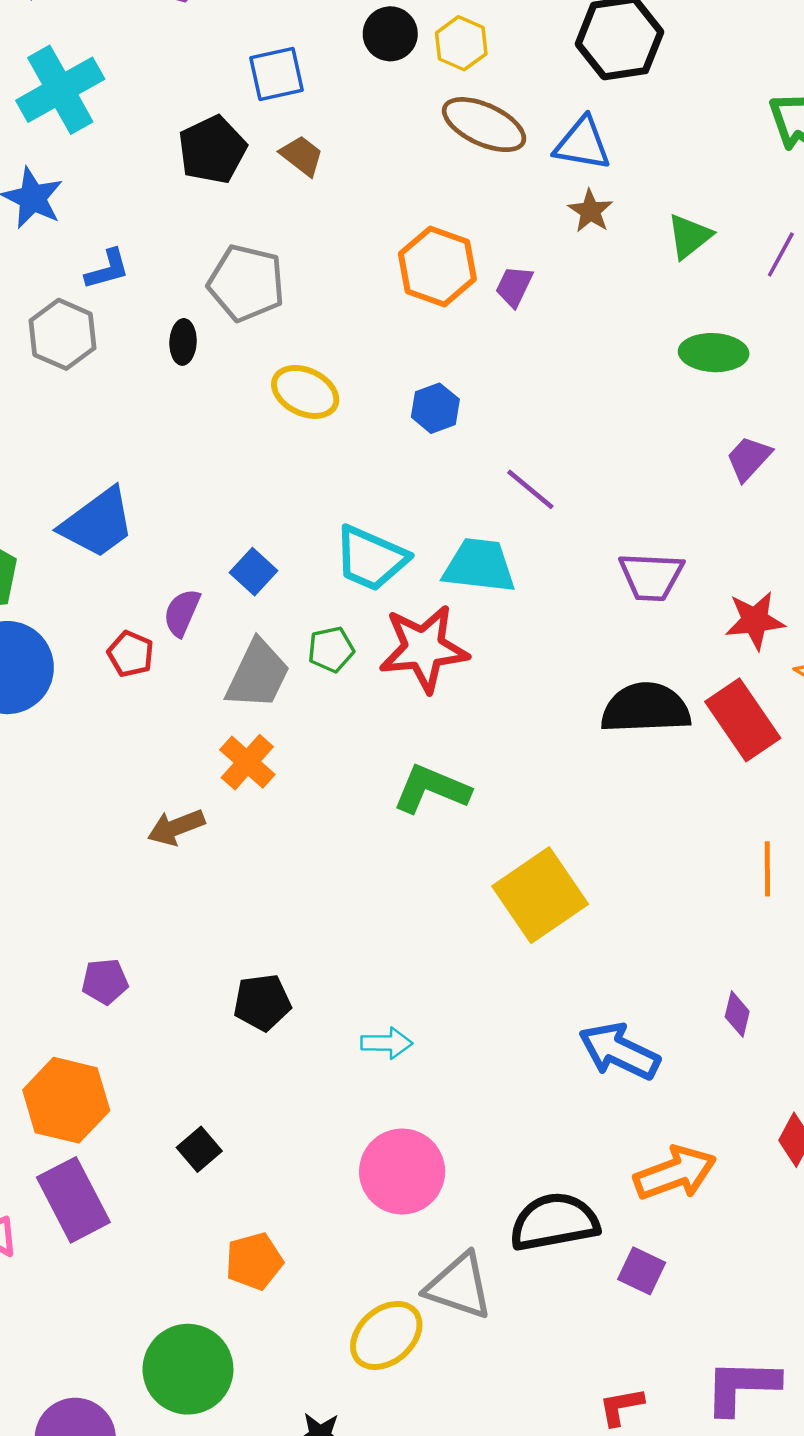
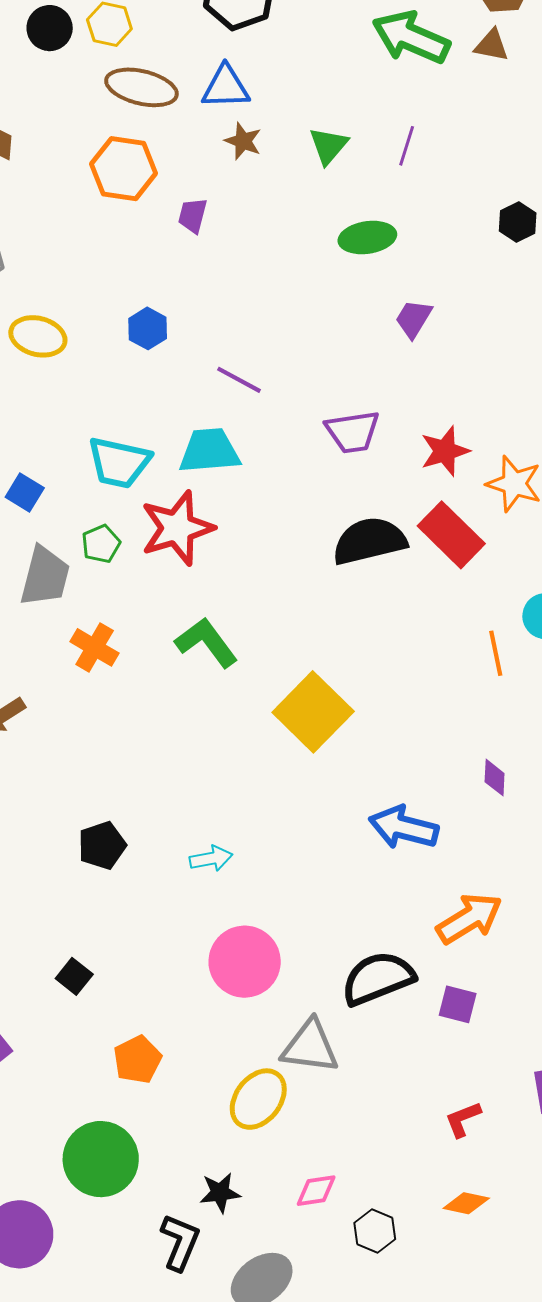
orange hexagon: (437, 266) -> (124, 169), moved
orange cross: (247, 762) -> (95, 647), moved
green L-shape: (431, 789) -> (206, 642), turned 42

